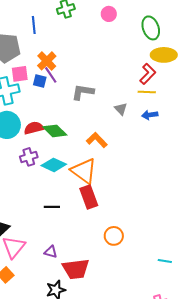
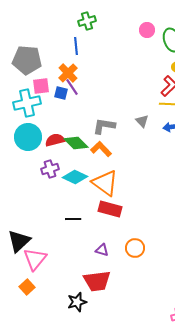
pink circle: (109, 14) -> (147, 30), moved
blue line: (34, 25) -> (76, 46), moved
gray L-shape: (83, 92) -> (104, 126), moved
orange L-shape: (97, 140) -> (101, 149), moved
red rectangle: (89, 197) -> (110, 209), turned -55
purple triangle: (51, 252) -> (102, 250), moved

